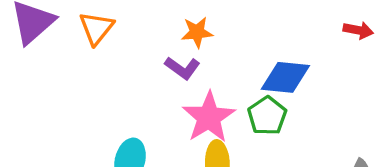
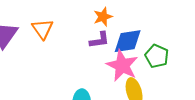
purple L-shape: (182, 68) -> (99, 40), turned -30
blue diamond: (285, 77) -> (128, 41), moved

